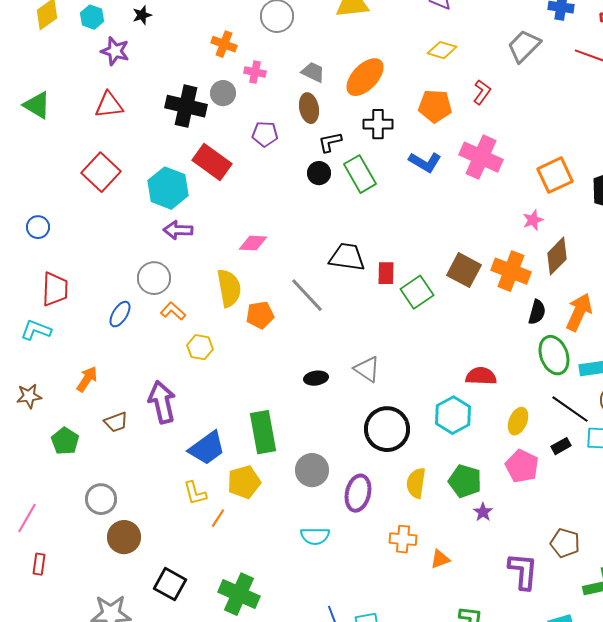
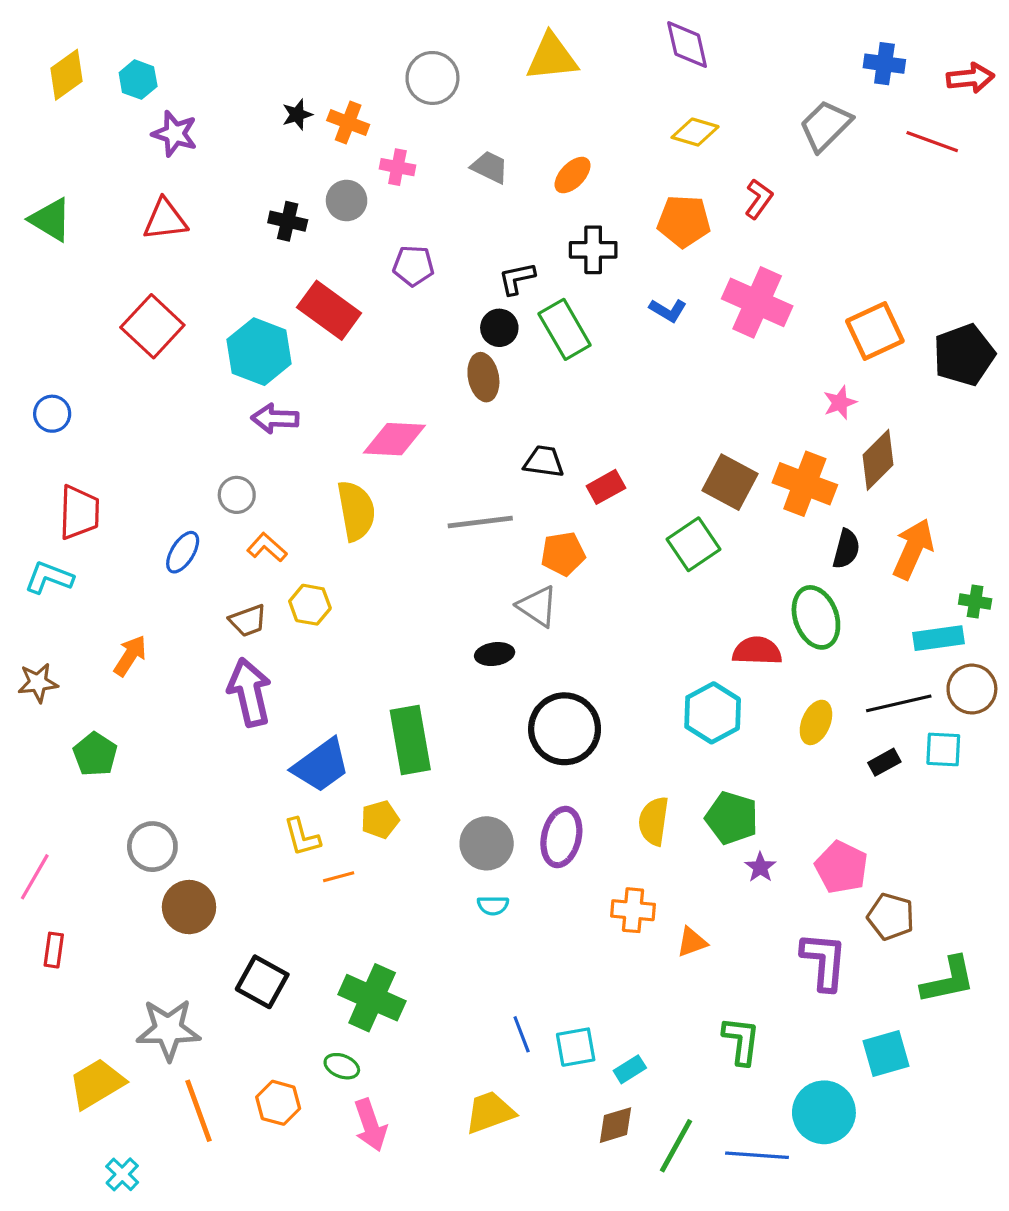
black star: (142, 15) -> (297, 115), moved
orange ellipse: (365, 77) -> (573, 175), size x0.6
black cross: (186, 106) -> (288, 221), size x0.6
brown ellipse: (309, 108) -> (483, 377), moved
blue L-shape: (425, 162) -> (668, 310), size x0.7
pink diamond: (253, 243) -> (394, 439), size x1.4
black trapezoid: (347, 257) -> (544, 461), size x0.7
red rectangle: (386, 273) -> (606, 487), turned 60
gray circle: (154, 278) -> (237, 495), size x0.7
green square: (417, 292) -> (693, 544), moved
gray line: (307, 295) -> (480, 522), turned -54
orange pentagon: (260, 315) -> (563, 554), moved
green ellipse: (554, 355) -> (816, 617), moved
gray triangle: (367, 369) -> (538, 606), moved
black line: (570, 409) -> (899, 703), turned -48
brown trapezoid: (116, 422) -> (248, 621), moved
black circle: (387, 429) -> (565, 729), moved
pink pentagon: (522, 466) -> (841, 867), moved
gray circle: (312, 470) -> (487, 843), moved
yellow pentagon: (244, 482) -> (380, 820), size x0.7
orange line: (218, 518) -> (339, 877), turned 42
cyan semicircle: (315, 536) -> (493, 905), size x0.7

